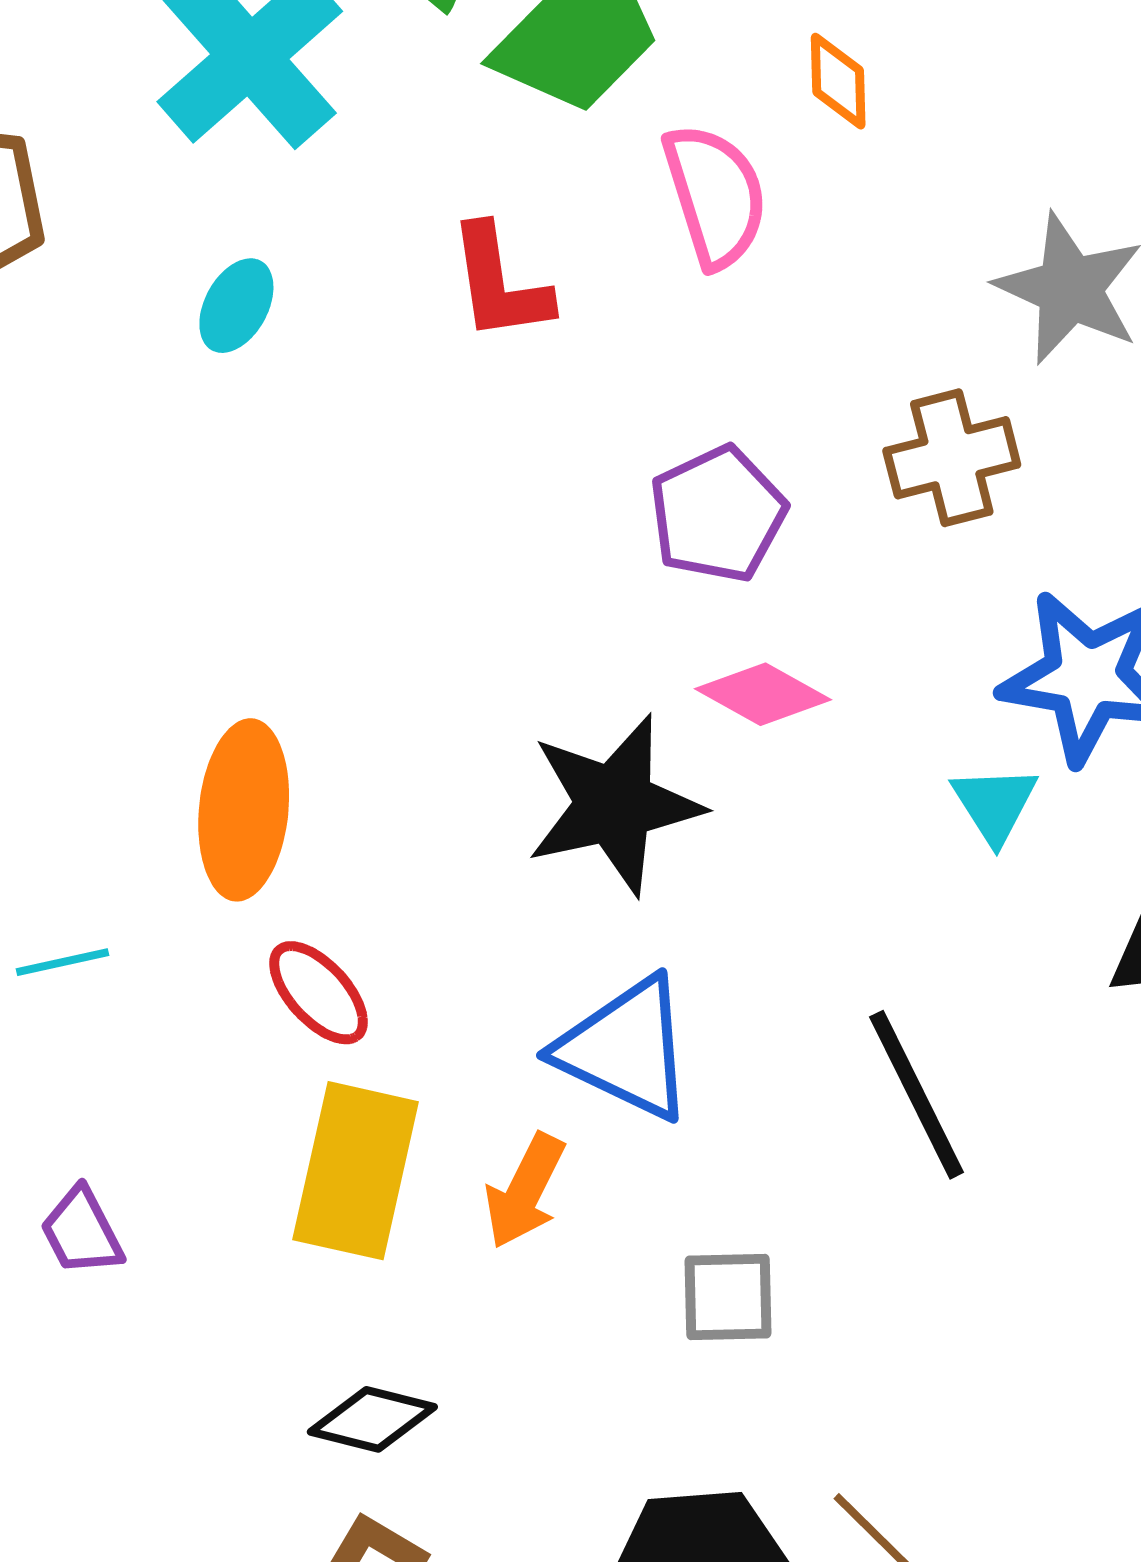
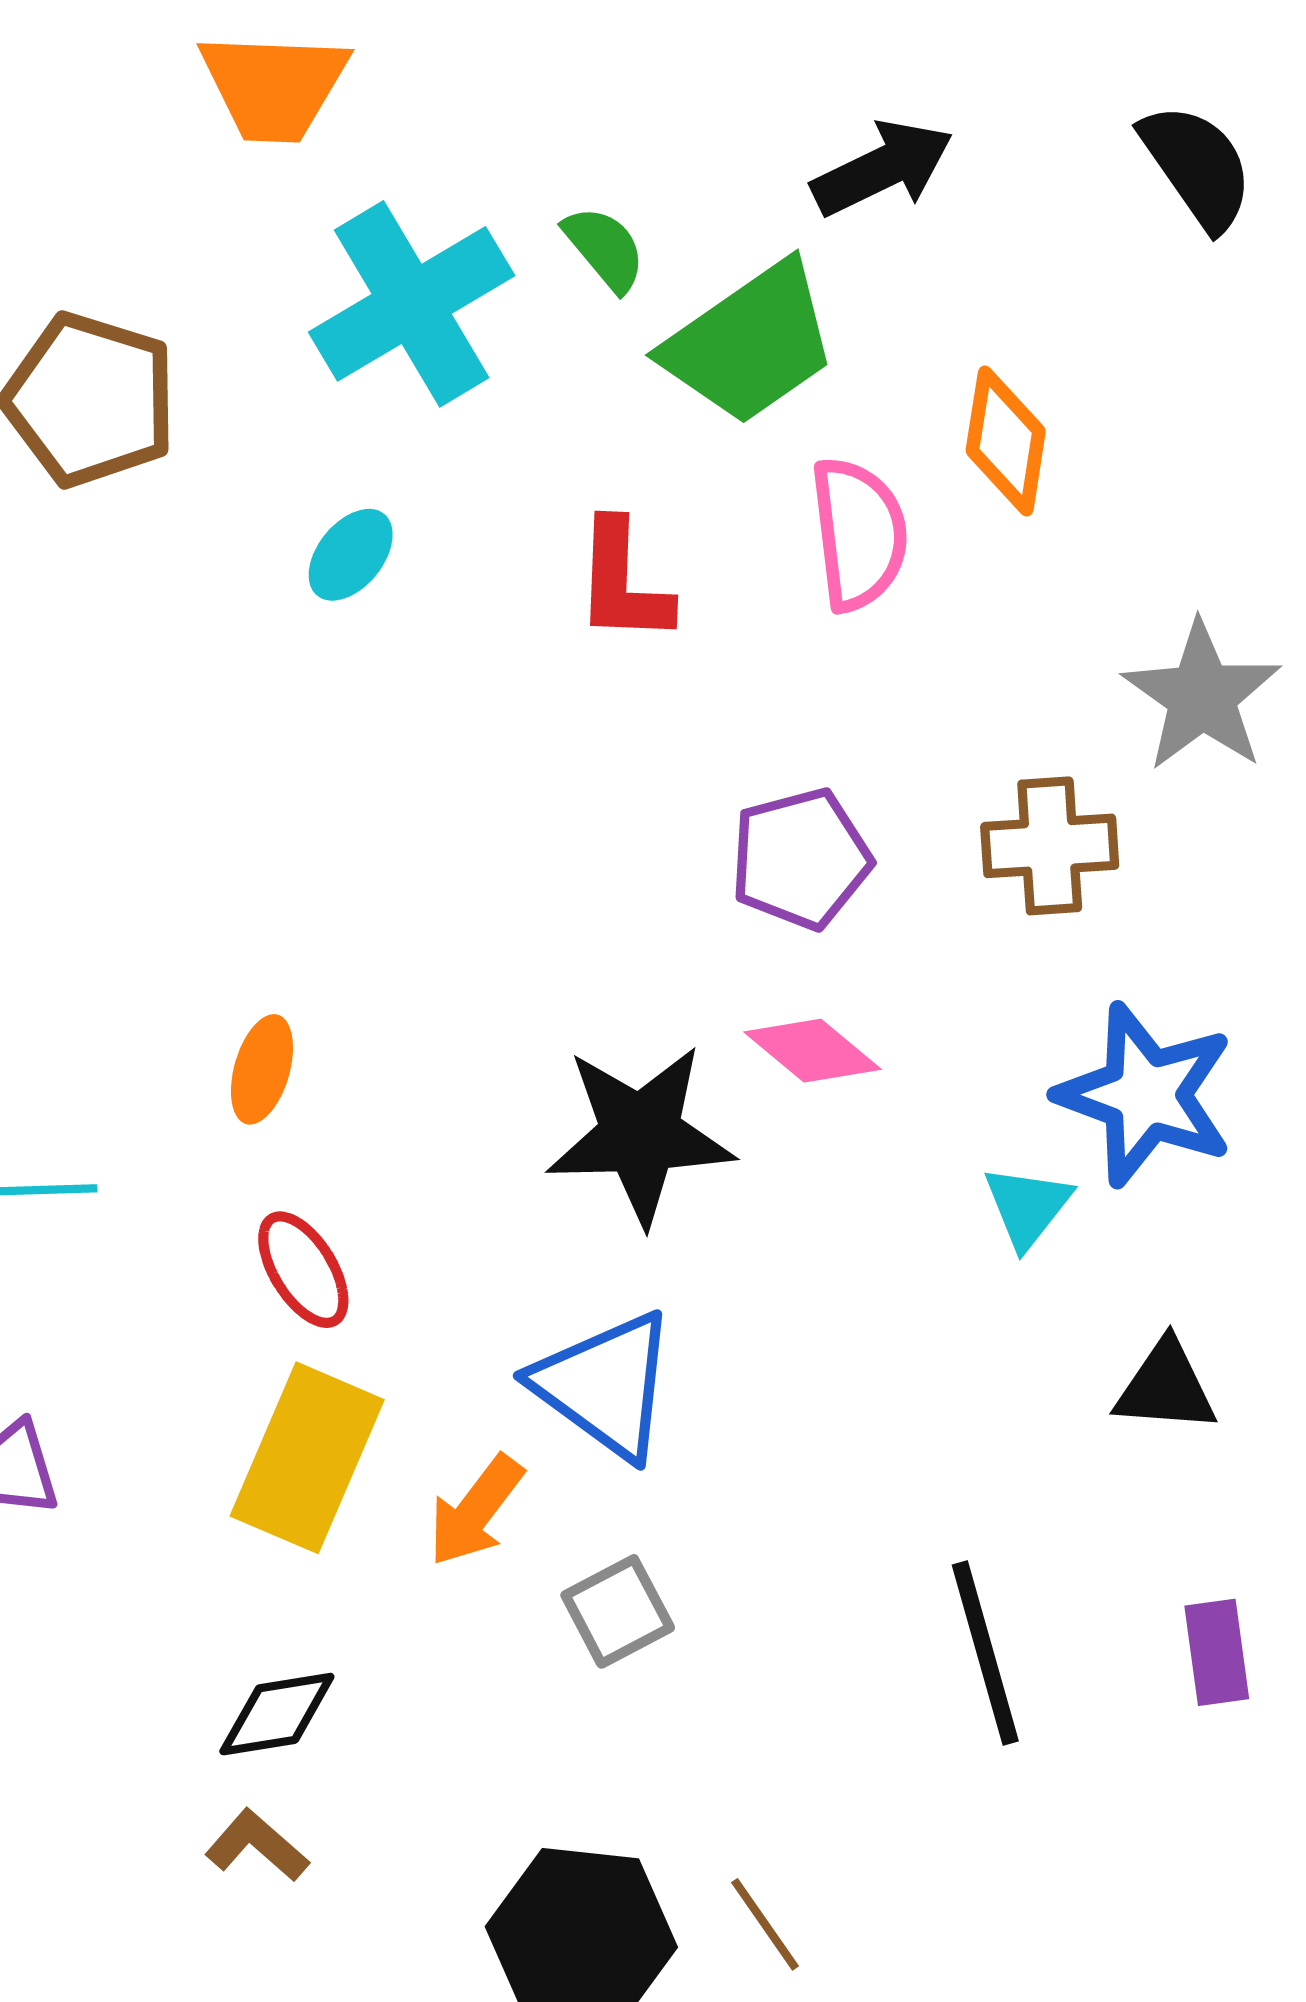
orange diamond: (838, 81) -> (1006, 441), size x1.4
orange ellipse: (244, 810) -> (262, 1069), size x0.6
black line: (917, 1095) -> (985, 1653), moved
gray square: (728, 1297) -> (618, 1611), moved, turned -37
black diamond: (372, 1419) -> (277, 1714), turned -34

